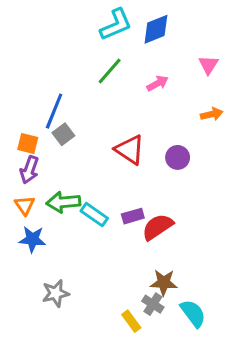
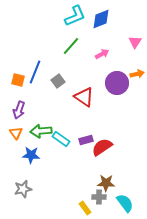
gray square: (63, 134) -> (58, 81), moved
orange square: (28, 144) -> (18, 80), moved
purple circle: (178, 157) -> (117, 83), moved, size x1.5
blue star: (32, 239) -> (31, 155), moved
gray star: (56, 293) -> (23, 189), moved
gray cross: (153, 304) -> (99, 197), turned -32

